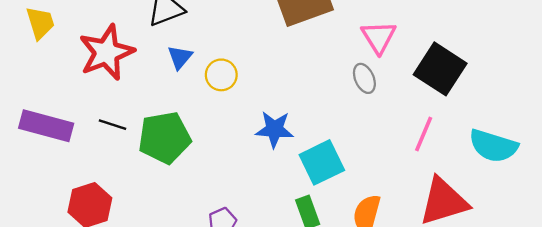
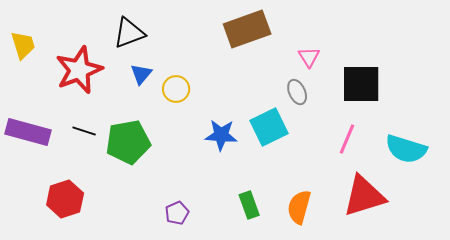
pink triangle: (379, 37) -> (309, 57), size x0.7
black square: (440, 69) -> (361, 84), turned -33
cyan square: (322, 162) -> (269, 127), moved

